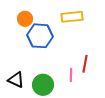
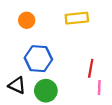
blue hexagon: (40, 36) -> (38, 59), moved
pink line: (71, 75) -> (99, 87), moved

